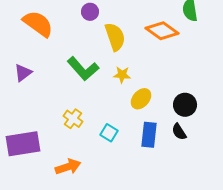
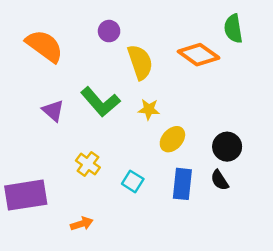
purple triangle: (23, 73) -> (53, 111), moved, turned -42
orange arrow: (68, 167) -> (82, 224), size x0.7

